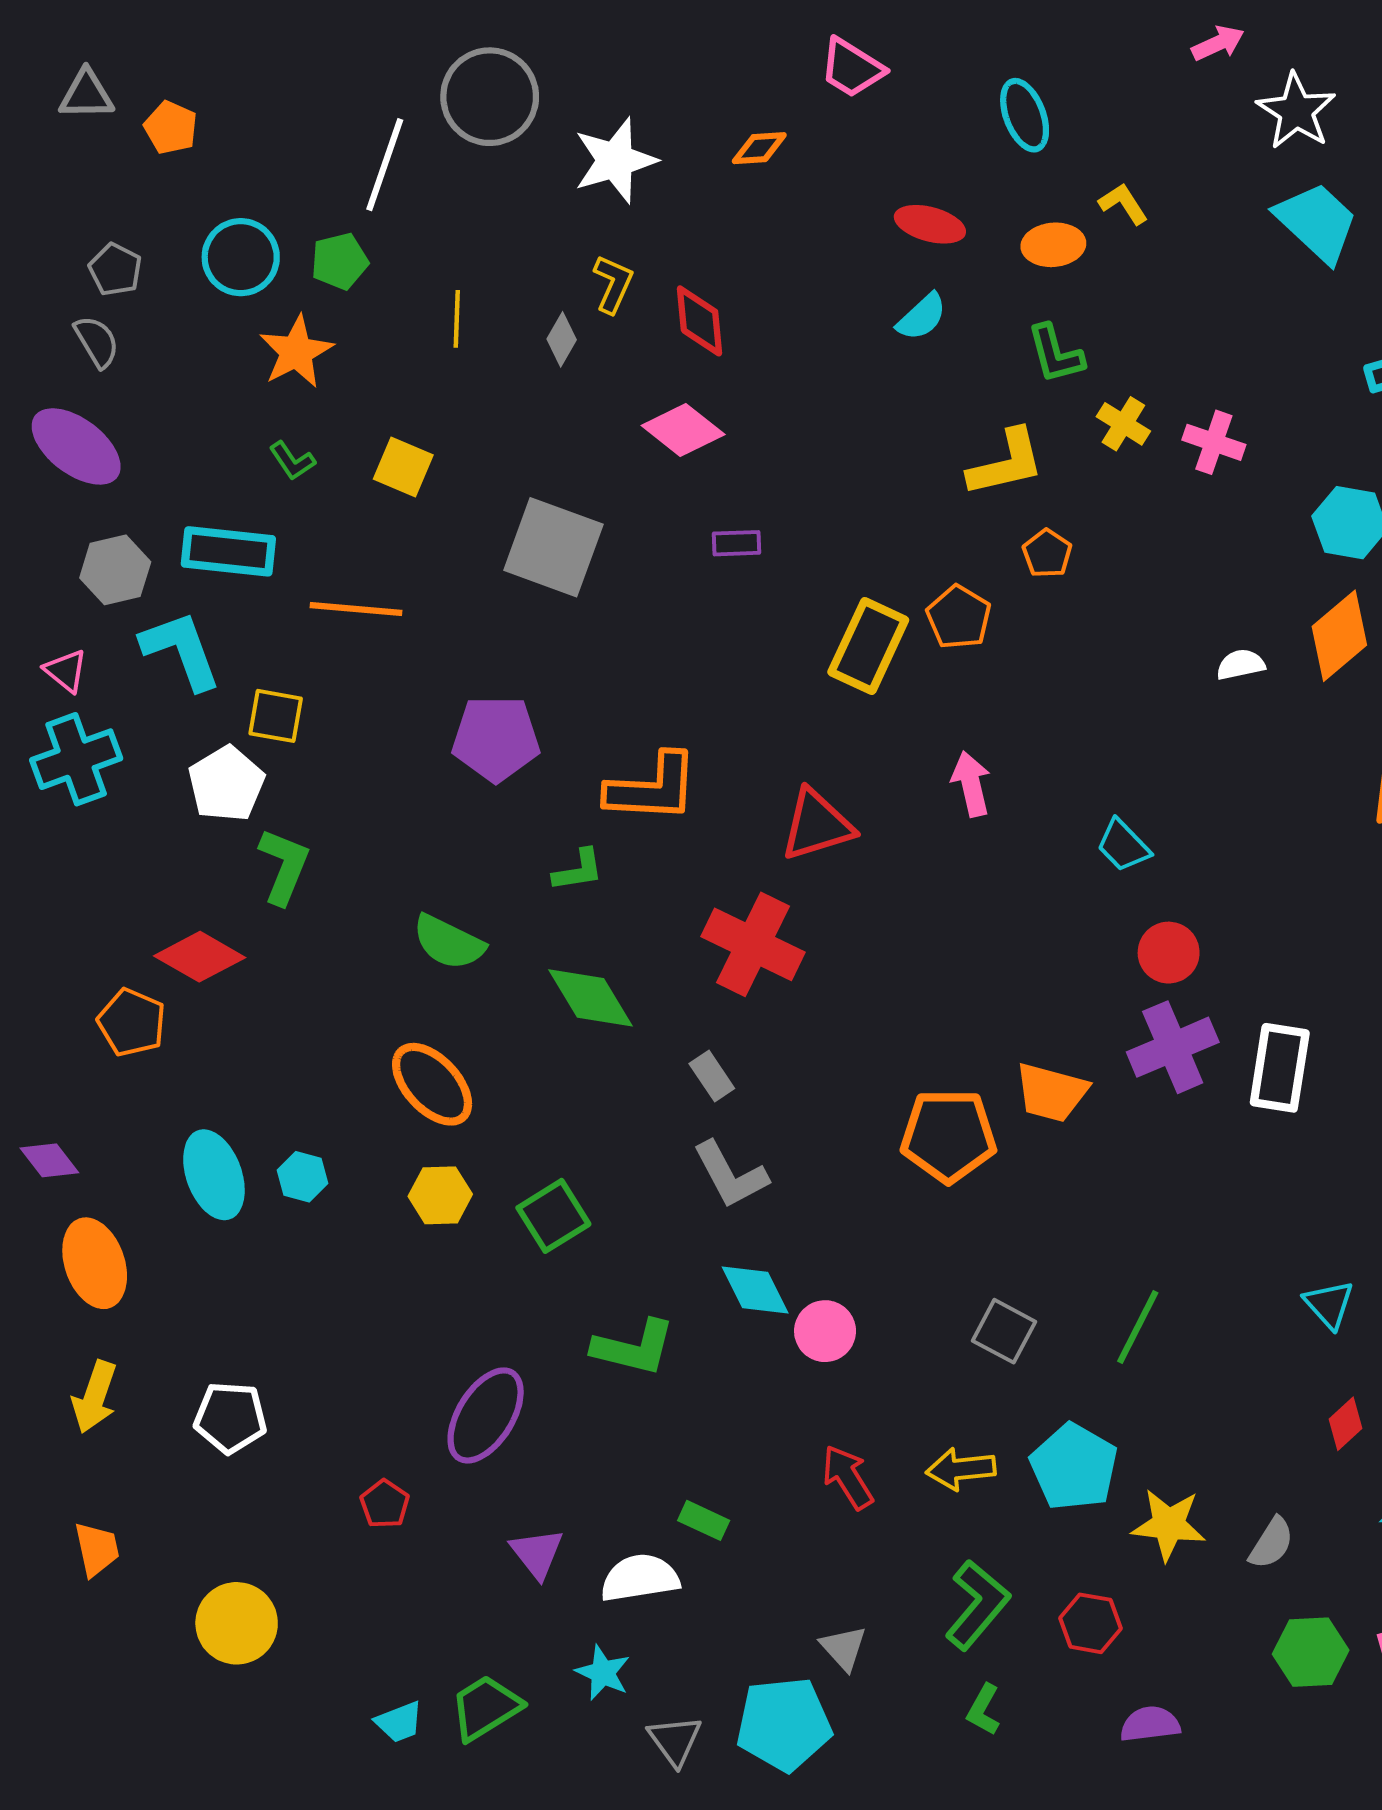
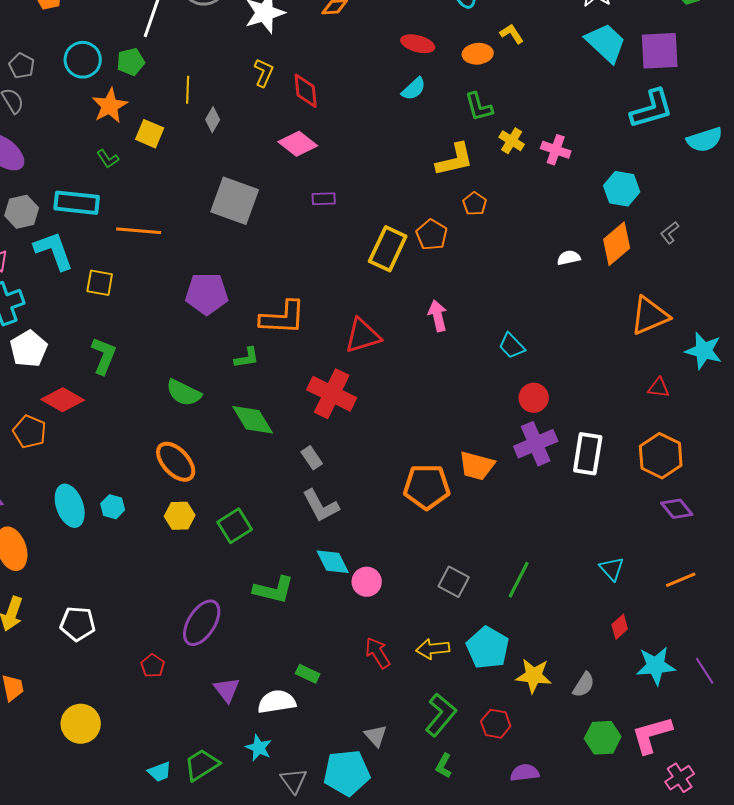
gray diamond: (562, 339) -> (213, 120), moved
yellow square: (403, 467) -> (150, 134), moved
white pentagon: (226, 784) -> (29, 349), moved

